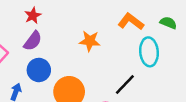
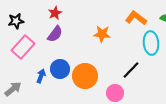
blue circle: (39, 70) -> (60, 69), moved

